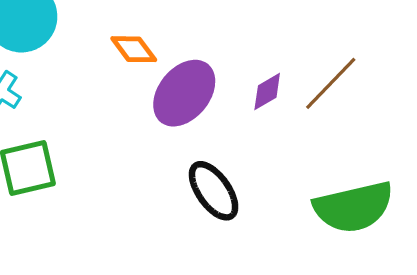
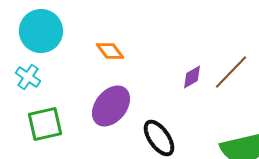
purple ellipse: (184, 93) -> (111, 106), moved

